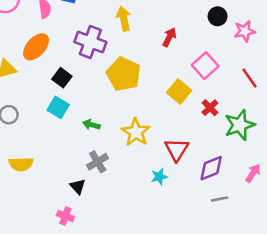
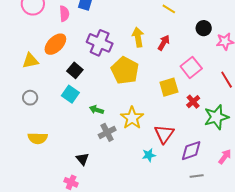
yellow arrow: (124, 19) -> (138, 37), moved
yellow square: (179, 92) -> (169, 87), turned 30
gray cross: (98, 162) -> (107, 132), moved

